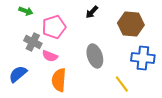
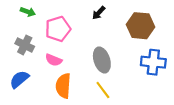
gray cross: (33, 42) -> (25, 45), moved
yellow line: (122, 84) -> (103, 90), moved

